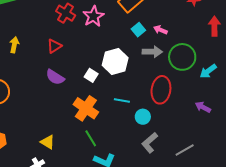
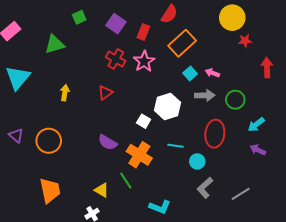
green circle: (182, 57) -> (235, 100), size x0.7
cyan arrow: (208, 71) -> (256, 125), moved
purple semicircle: (55, 77) -> (108, 142), moved
green line: (91, 138) -> (126, 180), moved

